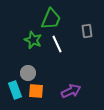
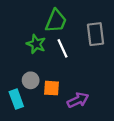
gray rectangle: (87, 31) -> (96, 34), size x1.5
orange square: (36, 91) -> (51, 88), moved

